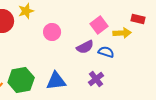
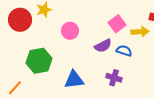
purple cross: (96, 79) -> (114, 78), turned -35
green hexagon: (21, 80) -> (39, 61), moved

